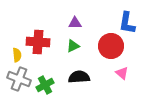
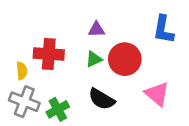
red circle: (111, 46) -> (125, 59), moved
pink triangle: (122, 73) -> (157, 94), size x1.5
black semicircle: (79, 77) -> (102, 99), turned -145

